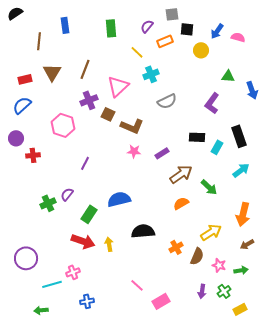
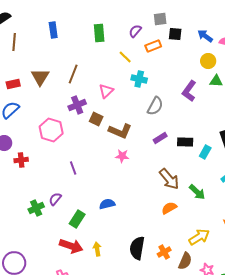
blue arrow: (217, 31) -> (205, 36), turned 91
brown line: (39, 41) -> (14, 42), moved
yellow circle: (201, 50) -> (208, 61), moved
cyan cross: (151, 74) -> (139, 79), turned 35
pink triangle: (118, 86) -> (106, 91), size x0.7
gray semicircle: (167, 101) -> (155, 106), turned -36
purple L-shape: (212, 103) -> (189, 91), moved
purple rectangle: (162, 153) -> (160, 138), moved
purple line: (85, 163) -> (73, 168), turned -48
brown arrow: (181, 174) -> (169, 179), turned 85
blue semicircle: (119, 199) -> (107, 204), size x0.7
black semicircle: (143, 231) -> (137, 248), moved, turned -75

